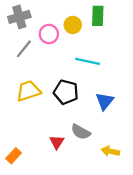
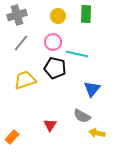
yellow circle: (73, 25) -> (58, 16), moved
pink circle: (49, 34) -> (53, 42), moved
black pentagon: (66, 92) -> (55, 68), moved
gray semicircle: (81, 132) -> (82, 116), moved

